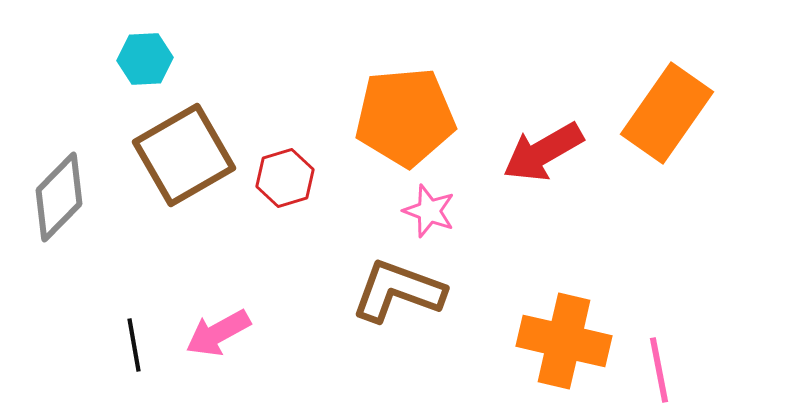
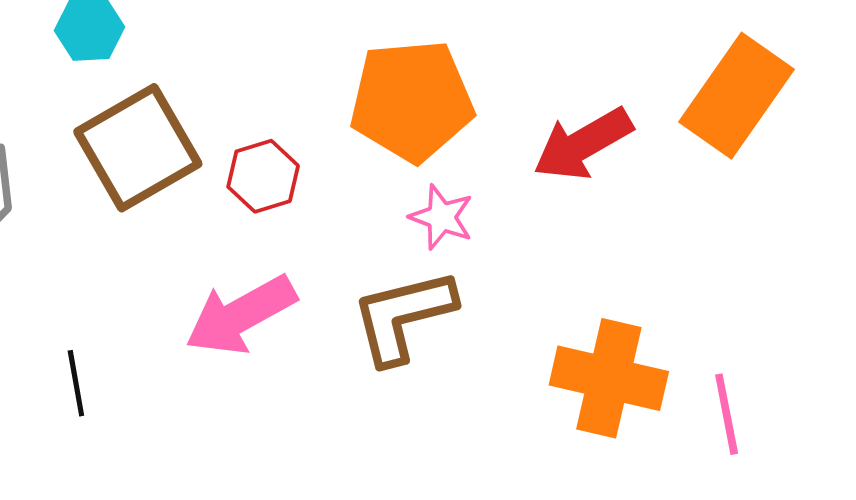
brown L-shape: (398, 291) -> (403, 316), turned -34
pink arrow: (218, 333) -> (241, 315), moved, size x1.4

